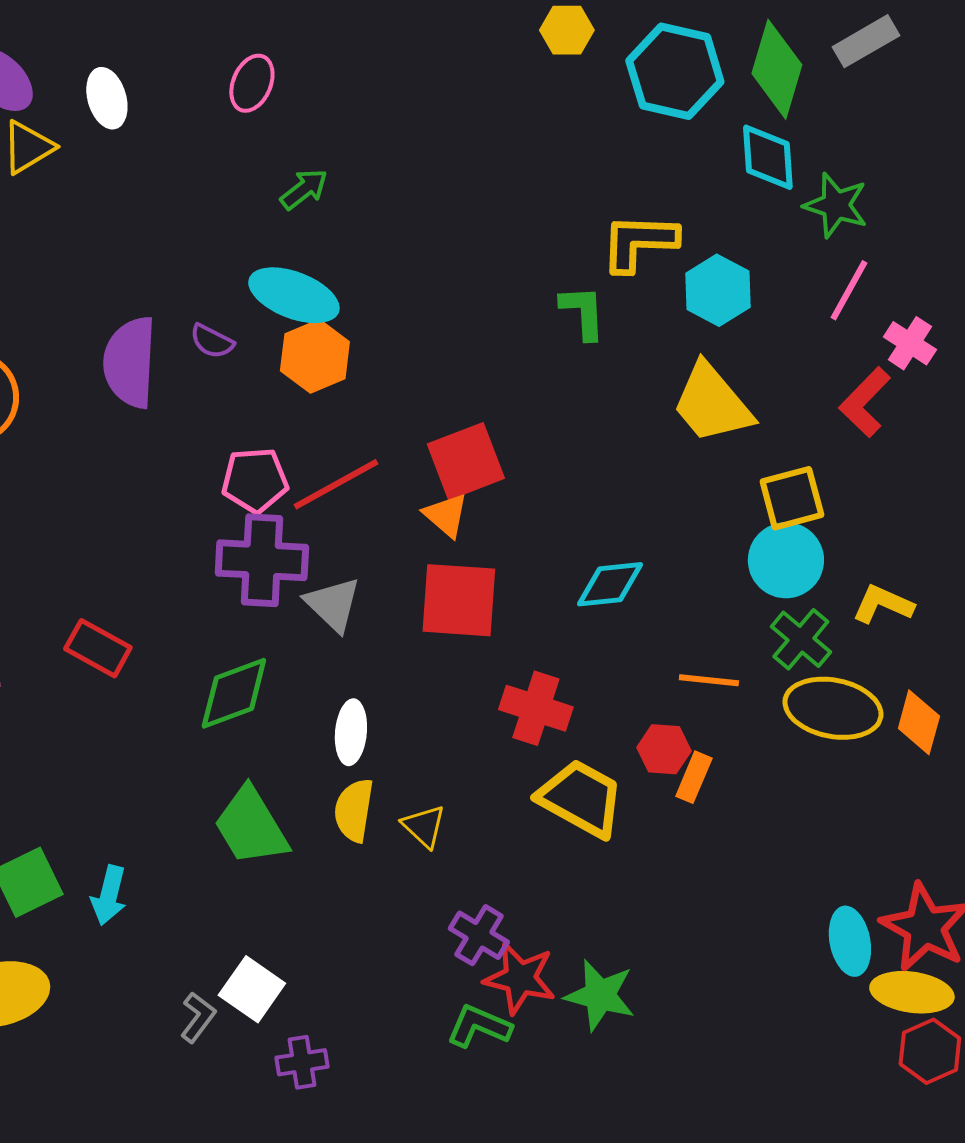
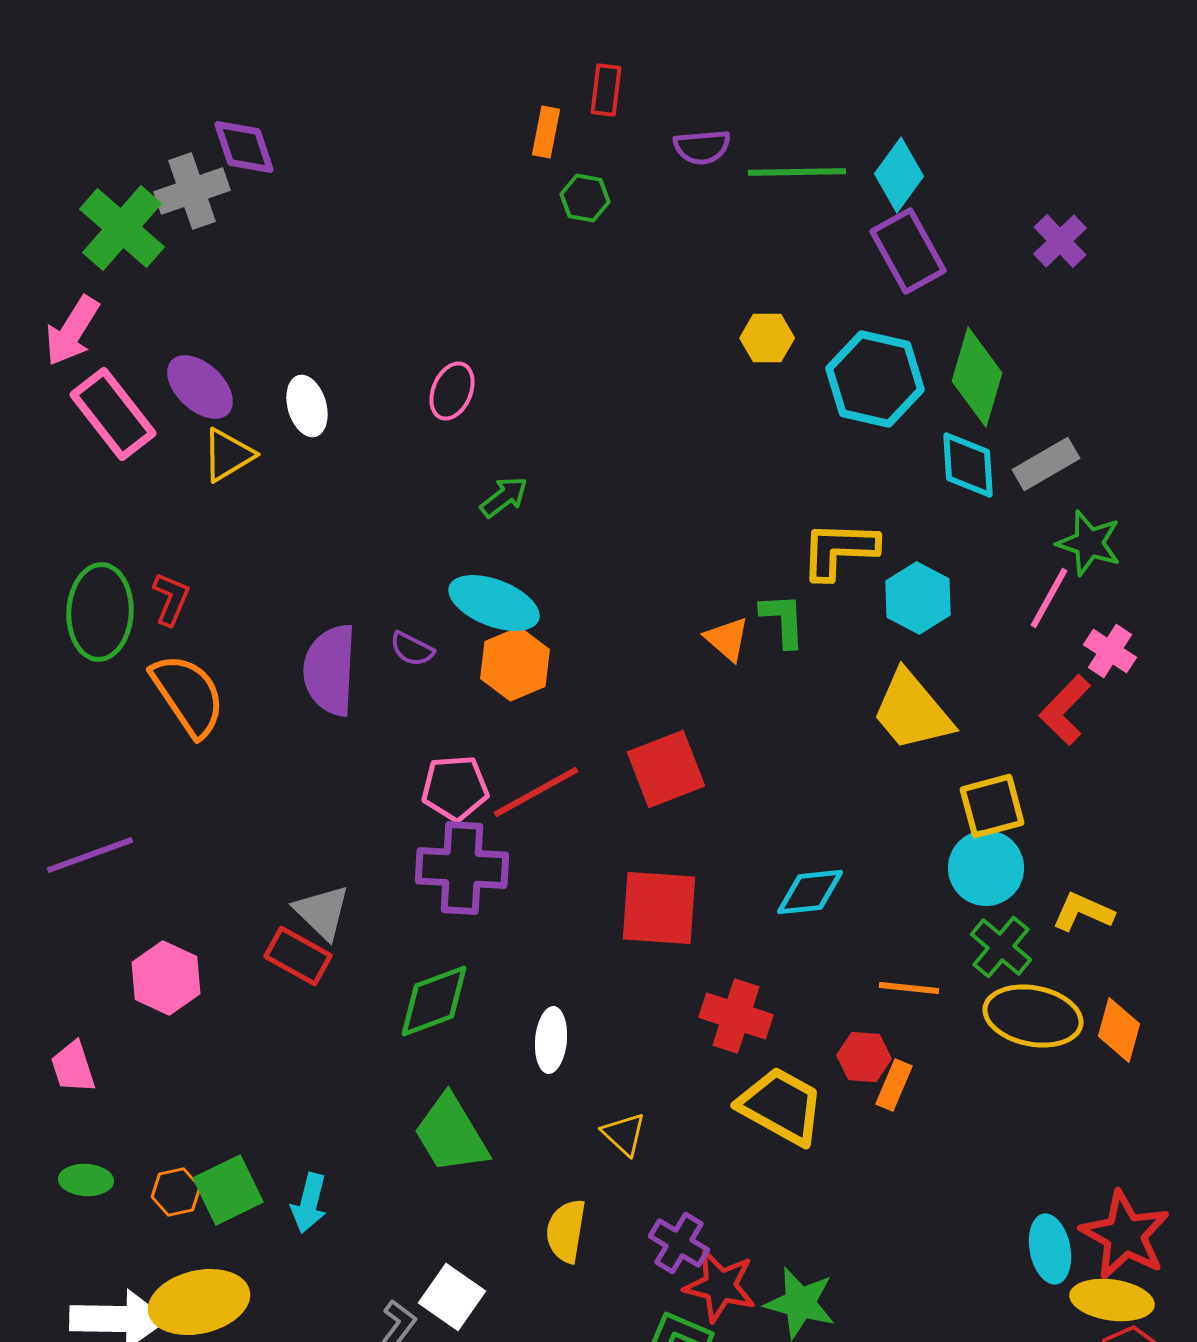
gray rectangle: (866, 41) -> (1046, 464), moved
green star: (836, 205) -> (1089, 543), moved
orange triangle: (446, 515) -> (727, 639), moved
gray triangle: (333, 604) -> (322, 912), moved
yellow semicircle: (354, 810) -> (566, 1231), moved

